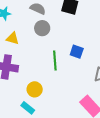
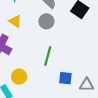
blue square: (77, 52) -> (65, 78), moved, turned -32

